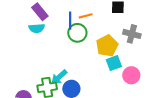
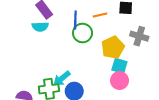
orange line: (86, 16) -> (100, 15), moved
cyan square: (114, 63) -> (119, 66), turned 35
pink circle: (131, 75) -> (119, 81), moved

